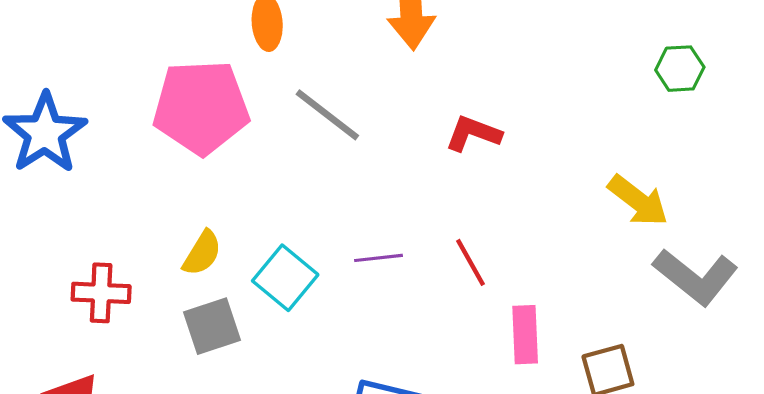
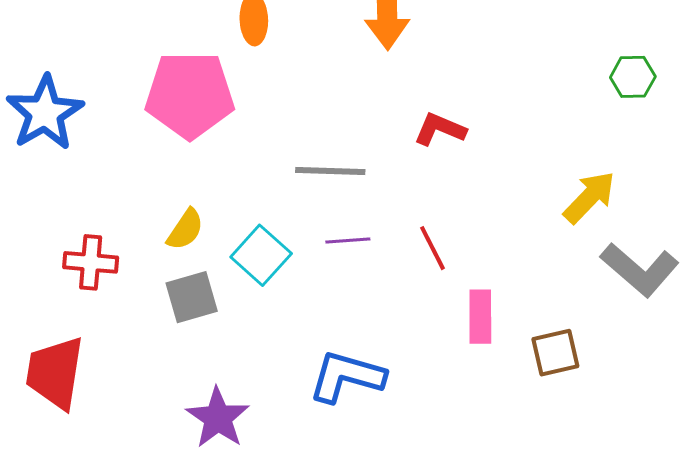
gray line: (327, 115) -> (330, 171), moved, turned -38
yellow arrow: (638, 201) -> (589, 197), turned -86

